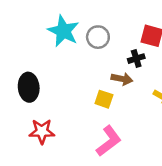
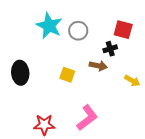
yellow square: (104, 99) -> (67, 75), moved
red star: (42, 131) -> (44, 125), moved

